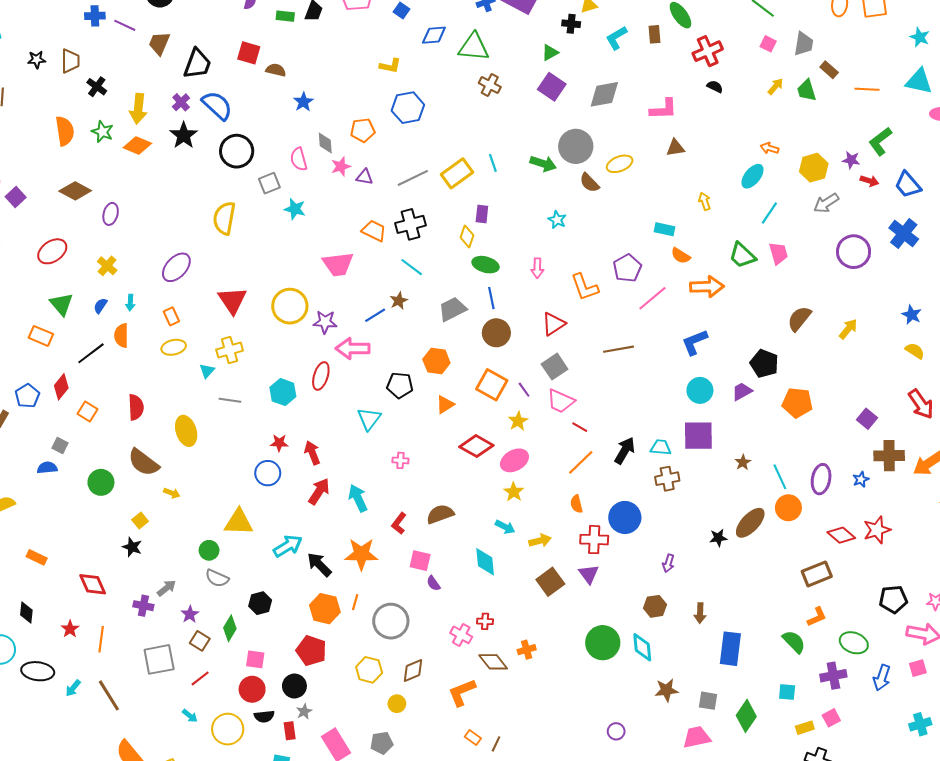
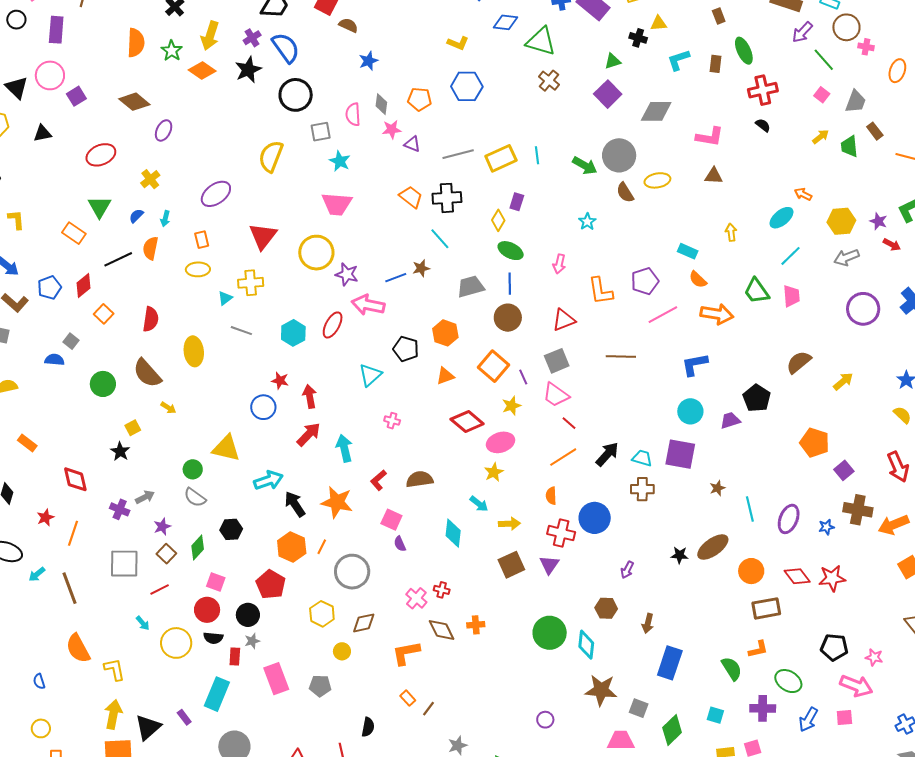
pink trapezoid: (338, 264) -> (337, 204), moved
orange pentagon: (797, 403) -> (815, 443), moved
orange circle: (788, 508) -> (751, 571), moved
brown star: (666, 690) -> (601, 690), size x1.4

